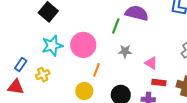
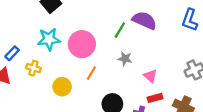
yellow cross: (43, 75) -> (33, 68), turned 32
red rectangle: (159, 82) -> (155, 98), turned -32
yellow circle: (84, 91) -> (62, 87), moved

